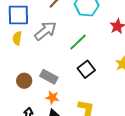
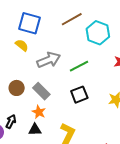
gray arrow: (45, 31) -> (49, 60), moved
yellow semicircle: (17, 38) -> (22, 45), turned 104

